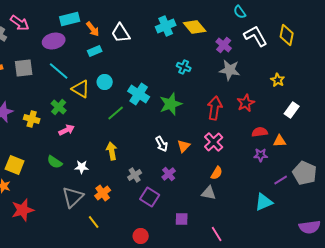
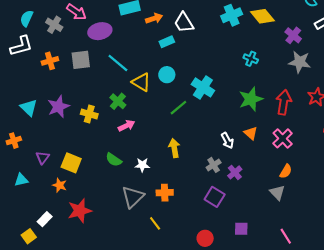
orange arrow: (93, 29) -> (154, 18), turned -70
purple ellipse: (54, 41) -> (100, 31), moved
cyan rectangle: (95, 51) -> (167, 42), moved
green star: (171, 104) -> (251, 99), moved
orange triangle: (184, 146) -> (251, 133), moved, turned -32
gray cross: (135, 175) -> (214, 165), moved
orange cross: (103, 193) -> (165, 193), turned 35
gray triangle: (209, 193) -> (277, 193), turned 35
purple square: (182, 219) -> (241, 229), moved

